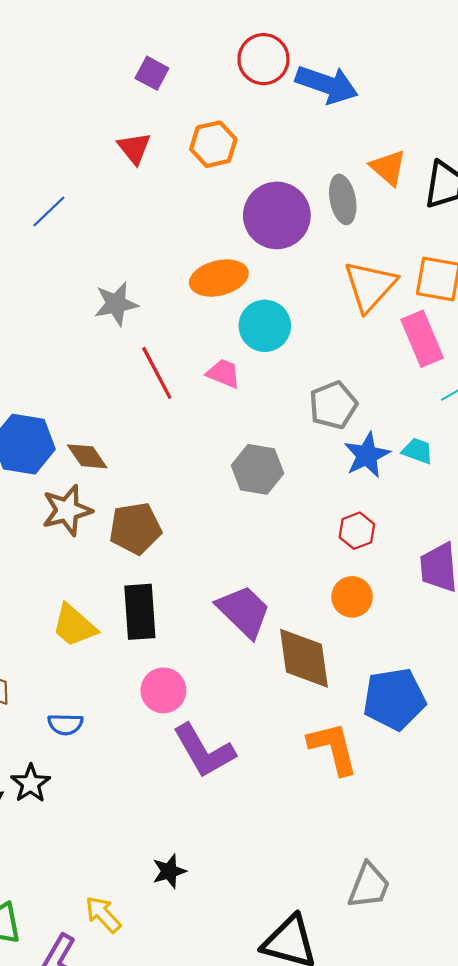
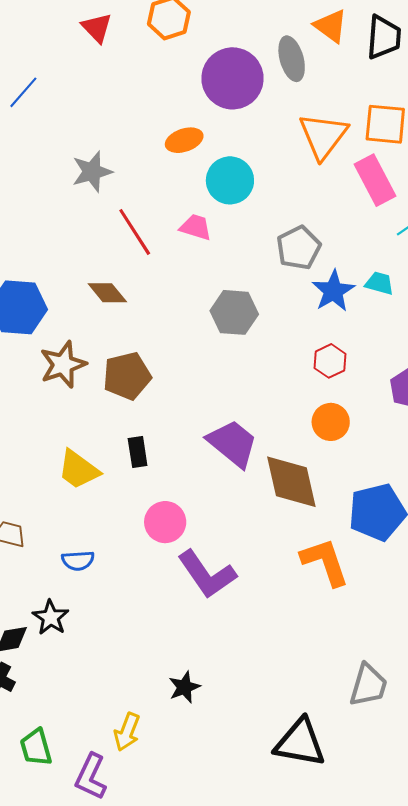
orange ellipse: (219, 278) -> (184, 140), size x0.7
brown diamond: (87, 456) -> (107, 293), moved
black rectangle: (140, 612) -> (138, 452), size x0.6
yellow arrow: (103, 914) -> (127, 732), turned -111

